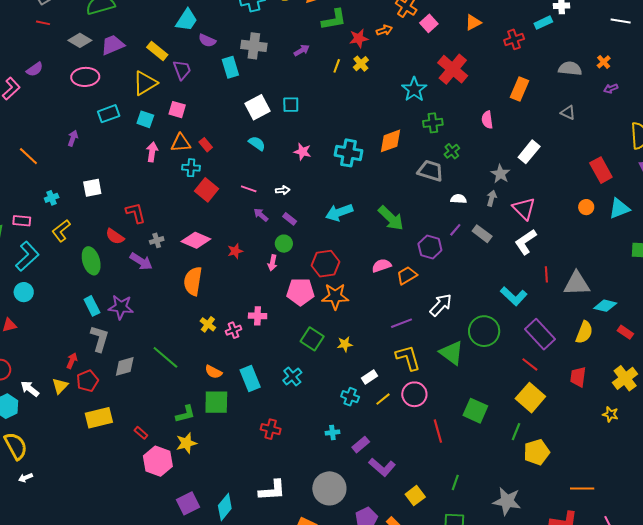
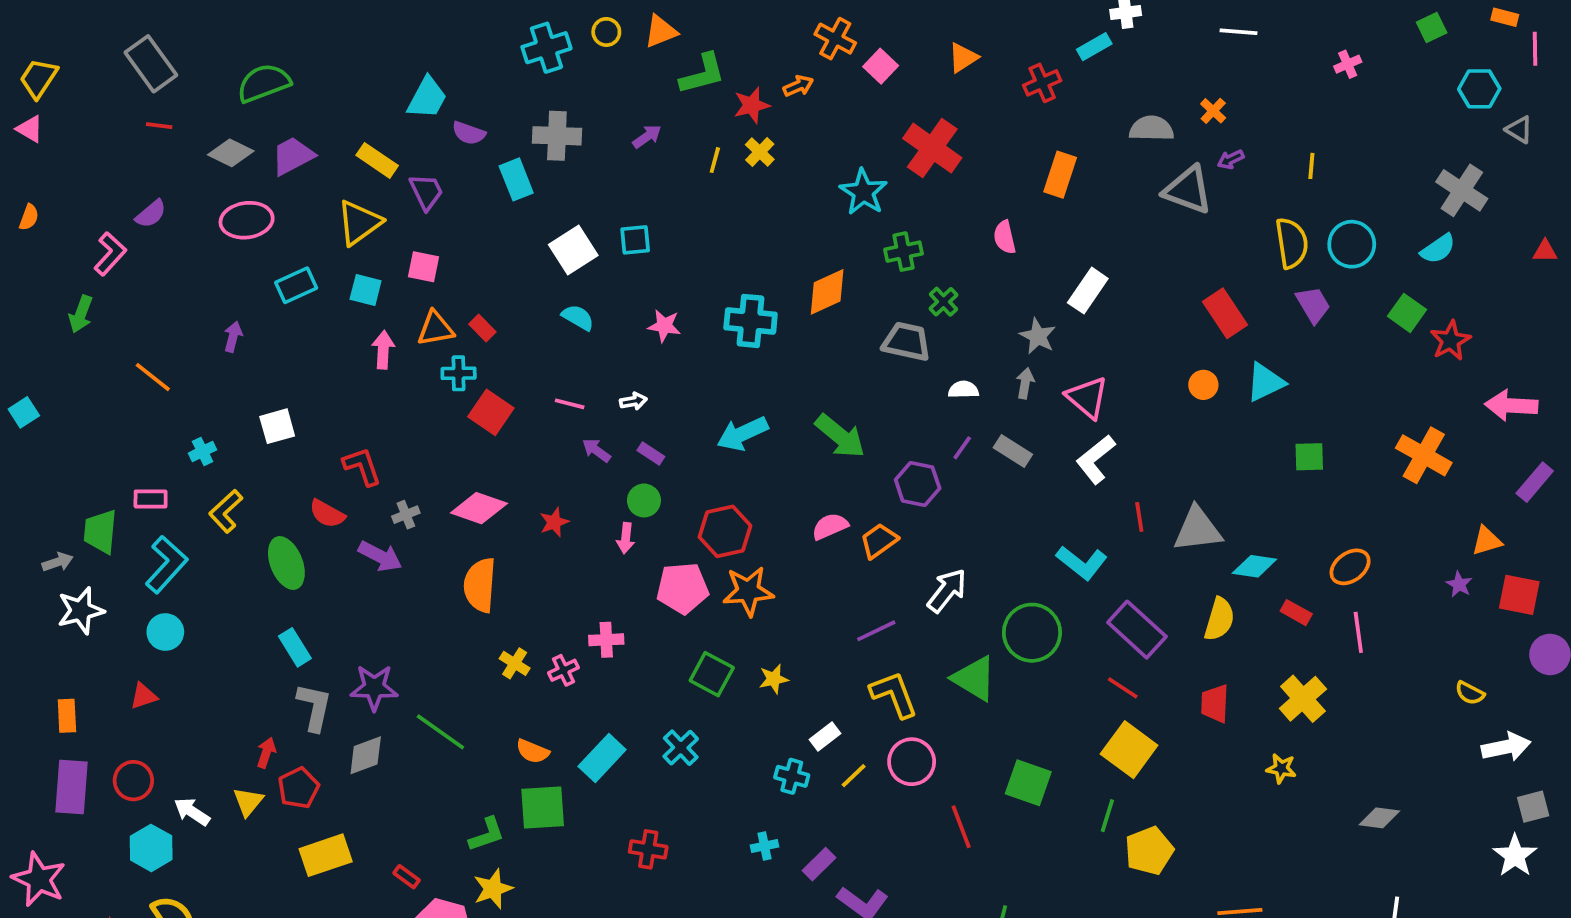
gray triangle: (568, 113) -> (1188, 190), moved, size x1.8
purple star: (121, 307) -> (374, 688), moved
cyan rectangle: (250, 378) -> (602, 758), turned 70

